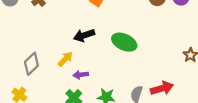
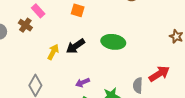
yellow arrow: (65, 59) -> (53, 52), moved

